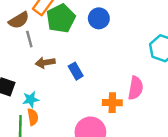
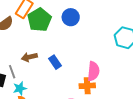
gray line: (29, 39) -> (12, 72), moved
pink semicircle: (136, 88) -> (93, 71), moved

